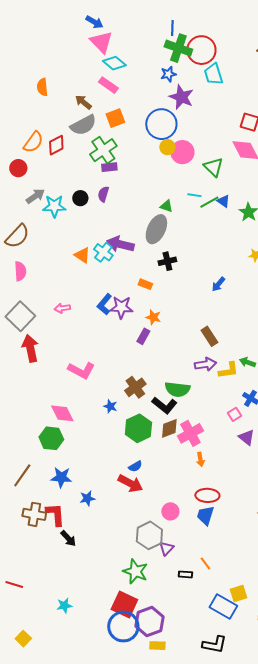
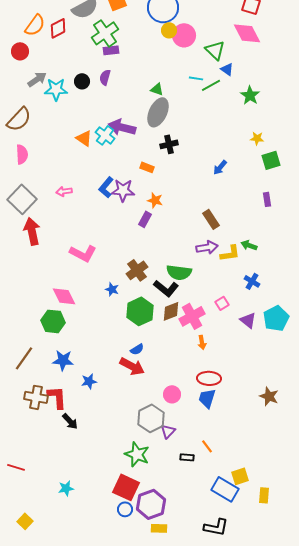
blue triangle: (223, 201) -> (227, 69), moved
green triangle: (166, 206) -> (157, 89), moved
pink square: (234, 414) -> (222, 303), moved
blue circle: (123, 627) -> (125, 509), size x0.5

